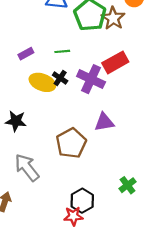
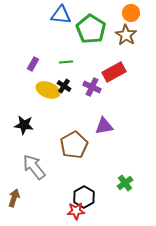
brown star: (113, 18) -> (126, 35), moved
purple rectangle: (26, 54) -> (33, 64), turned -32
purple cross: (91, 79) -> (92, 87), size x0.7

